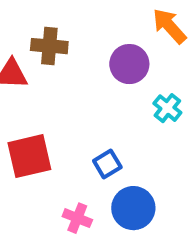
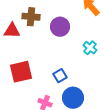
purple circle: (129, 64) -> (60, 27), moved

